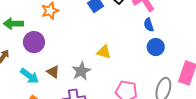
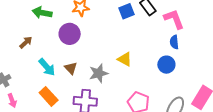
purple circle: (34, 42) -> (70, 34), moved
blue circle: (156, 47) -> (166, 65), moved

